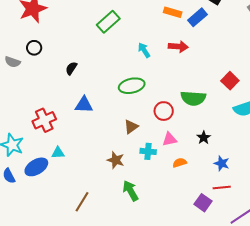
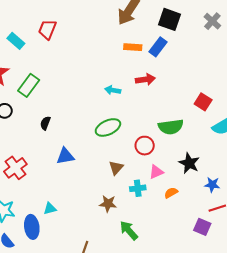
green rectangle: (108, 22) -> (29, 85), moved
cyan arrow: (144, 50) -> (113, 90), turned -35
red cross: (44, 120) -> (15, 168), moved
black star: (204, 138) -> (189, 163), size x1.5
blue ellipse: (36, 167) -> (32, 227), turned -55

